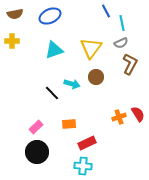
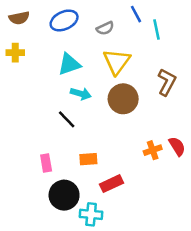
gray semicircle: (121, 43) -> (105, 28), moved
brown circle: (96, 77) -> (123, 99), size x1.5
cyan arrow: (72, 84) -> (81, 94), moved
pink rectangle: (36, 127) -> (46, 163), turned -56
black circle: (37, 152) -> (64, 195), moved
cyan cross: (83, 166) -> (91, 214), moved

